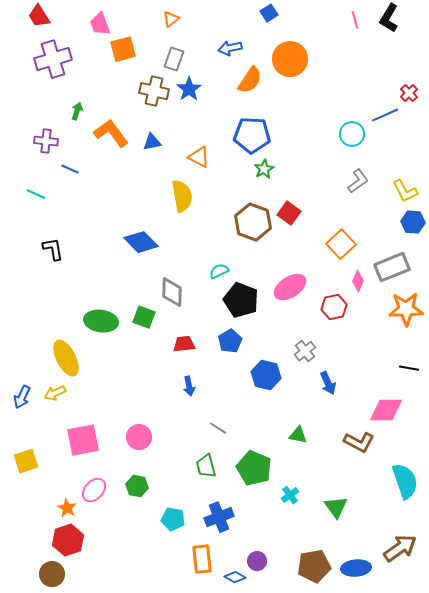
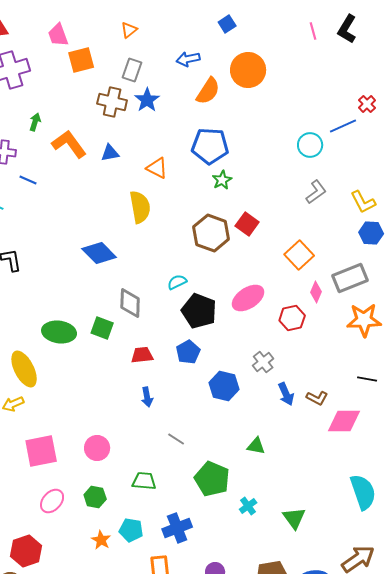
brown L-shape: (359, 442) -> (317, 398), moved, size x0.7
green trapezoid: (206, 466) -> (144, 481), moved, turned 110
orange star: (67, 508) -> (101, 540), moved

